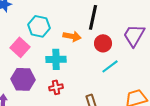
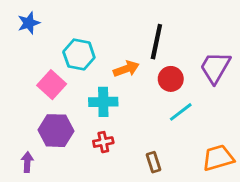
orange arrow: (72, 36) -> (126, 69), turned -30

